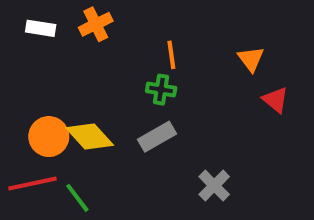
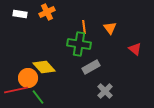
orange triangle: (251, 59) -> (110, 28), moved
green cross: (161, 90) -> (79, 44), size x1.6
orange circle: (49, 137) -> (28, 78), moved
gray rectangle: (157, 137) -> (91, 67), moved

